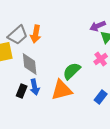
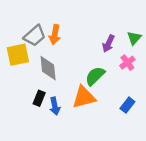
purple arrow: (98, 26) -> (108, 44), moved, turned -42
blue arrow: (35, 87) -> (55, 106), moved

